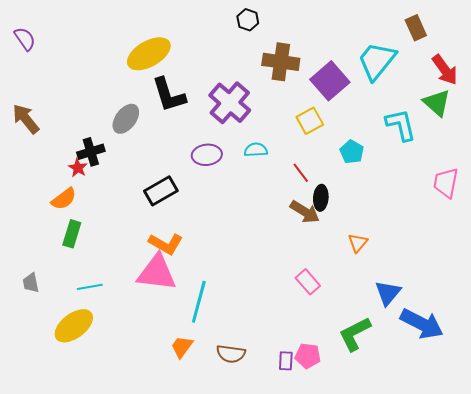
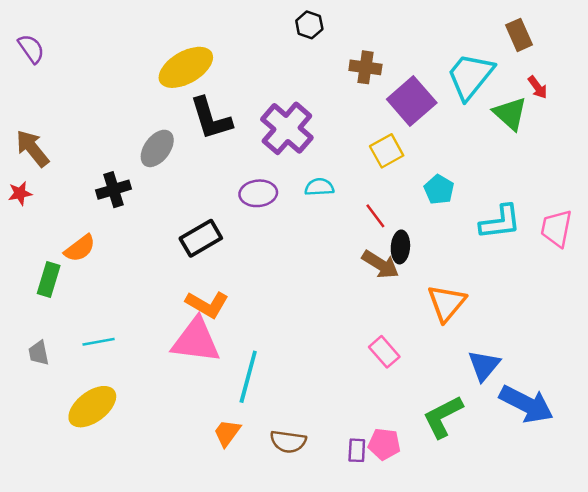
brown cross: (281, 62) -> (365, 67), moved, size x0.7
red arrow: (445, 70) -> (538, 87), moved, size x0.6
green triangle: (437, 103) -> (510, 114), moved
cyan L-shape: (401, 125) -> (500, 222), moved, turned 96
red star: (78, 168) -> (20, 193), moved, turned 30
green rectangle: (72, 234) -> (49, 279), moved
orange triangle: (358, 243) -> (447, 303), size x1.6
cyan line: (90, 287) -> (99, 342), moved

